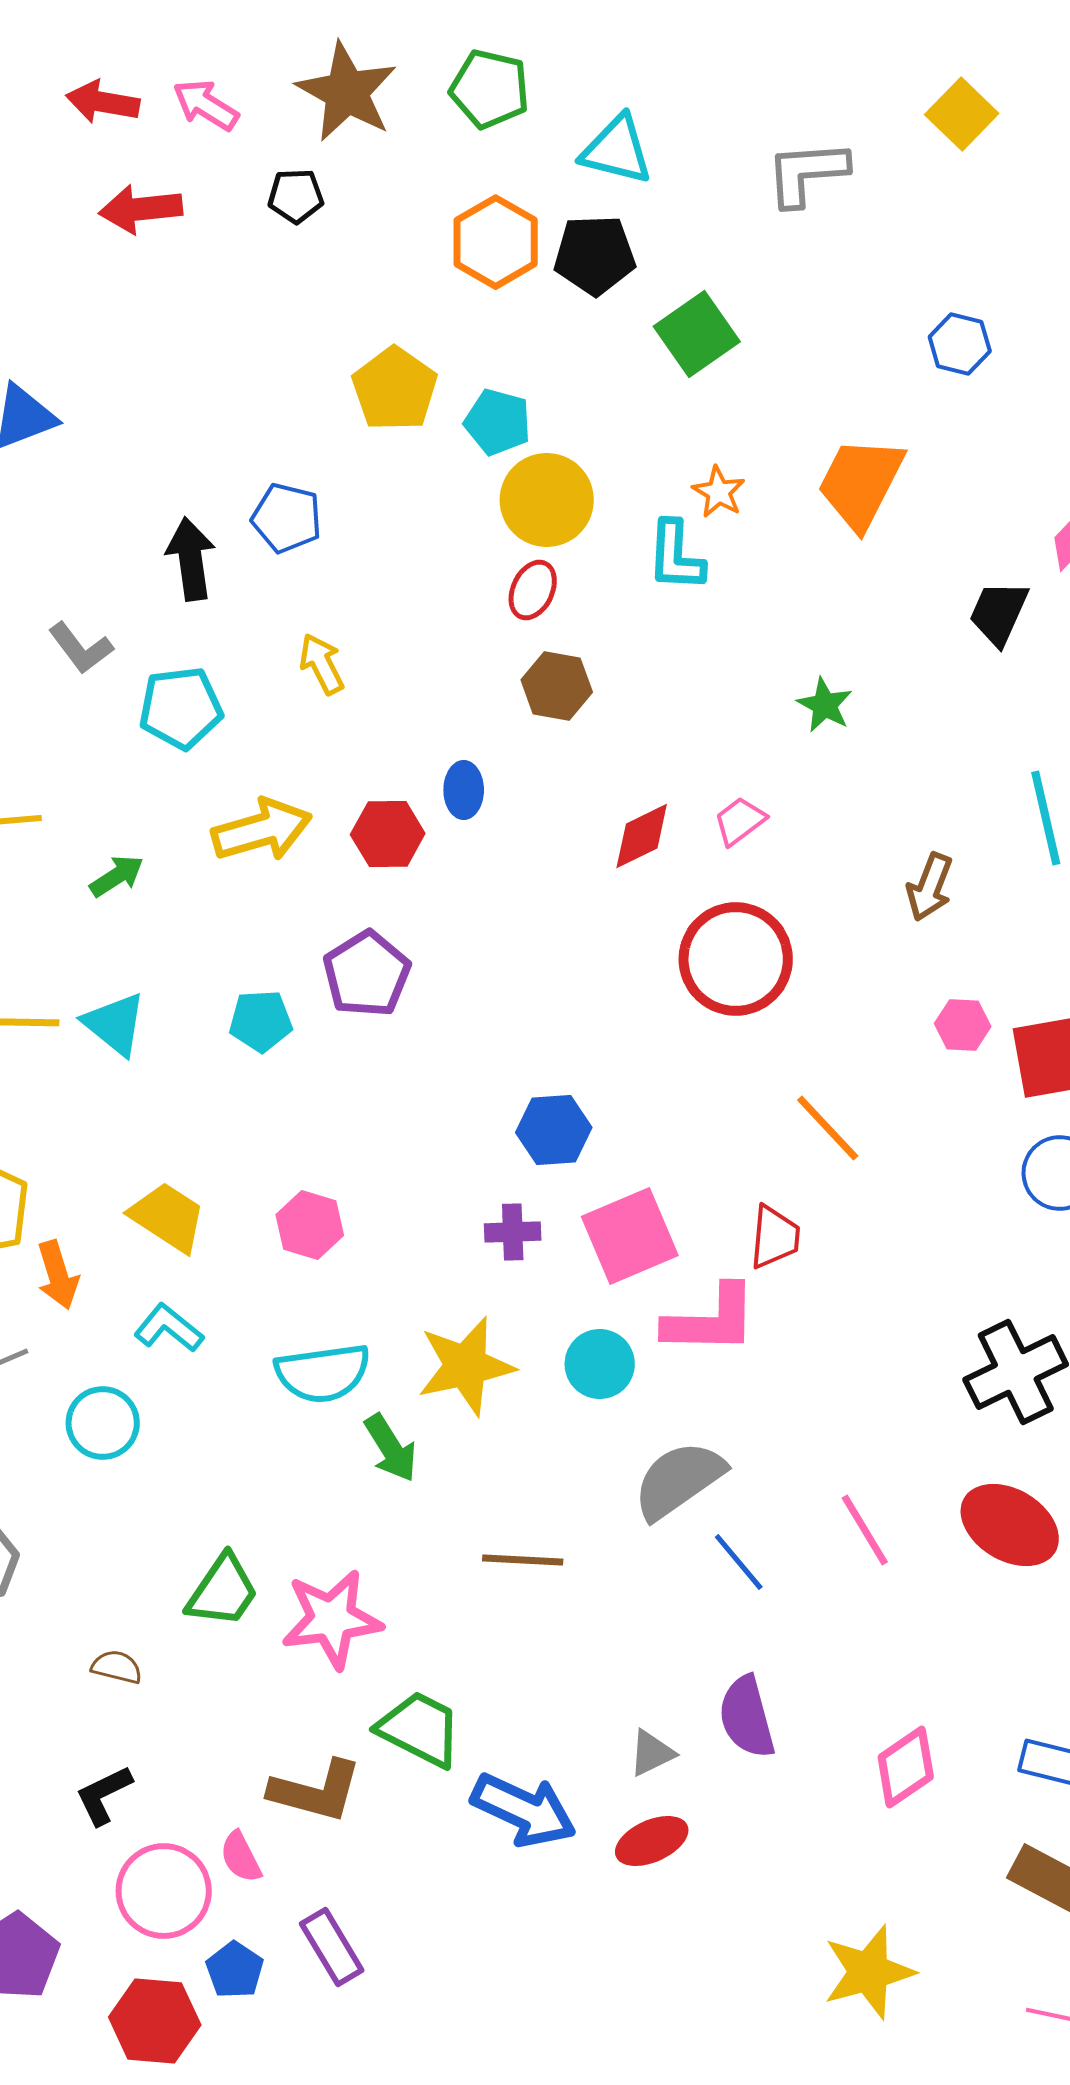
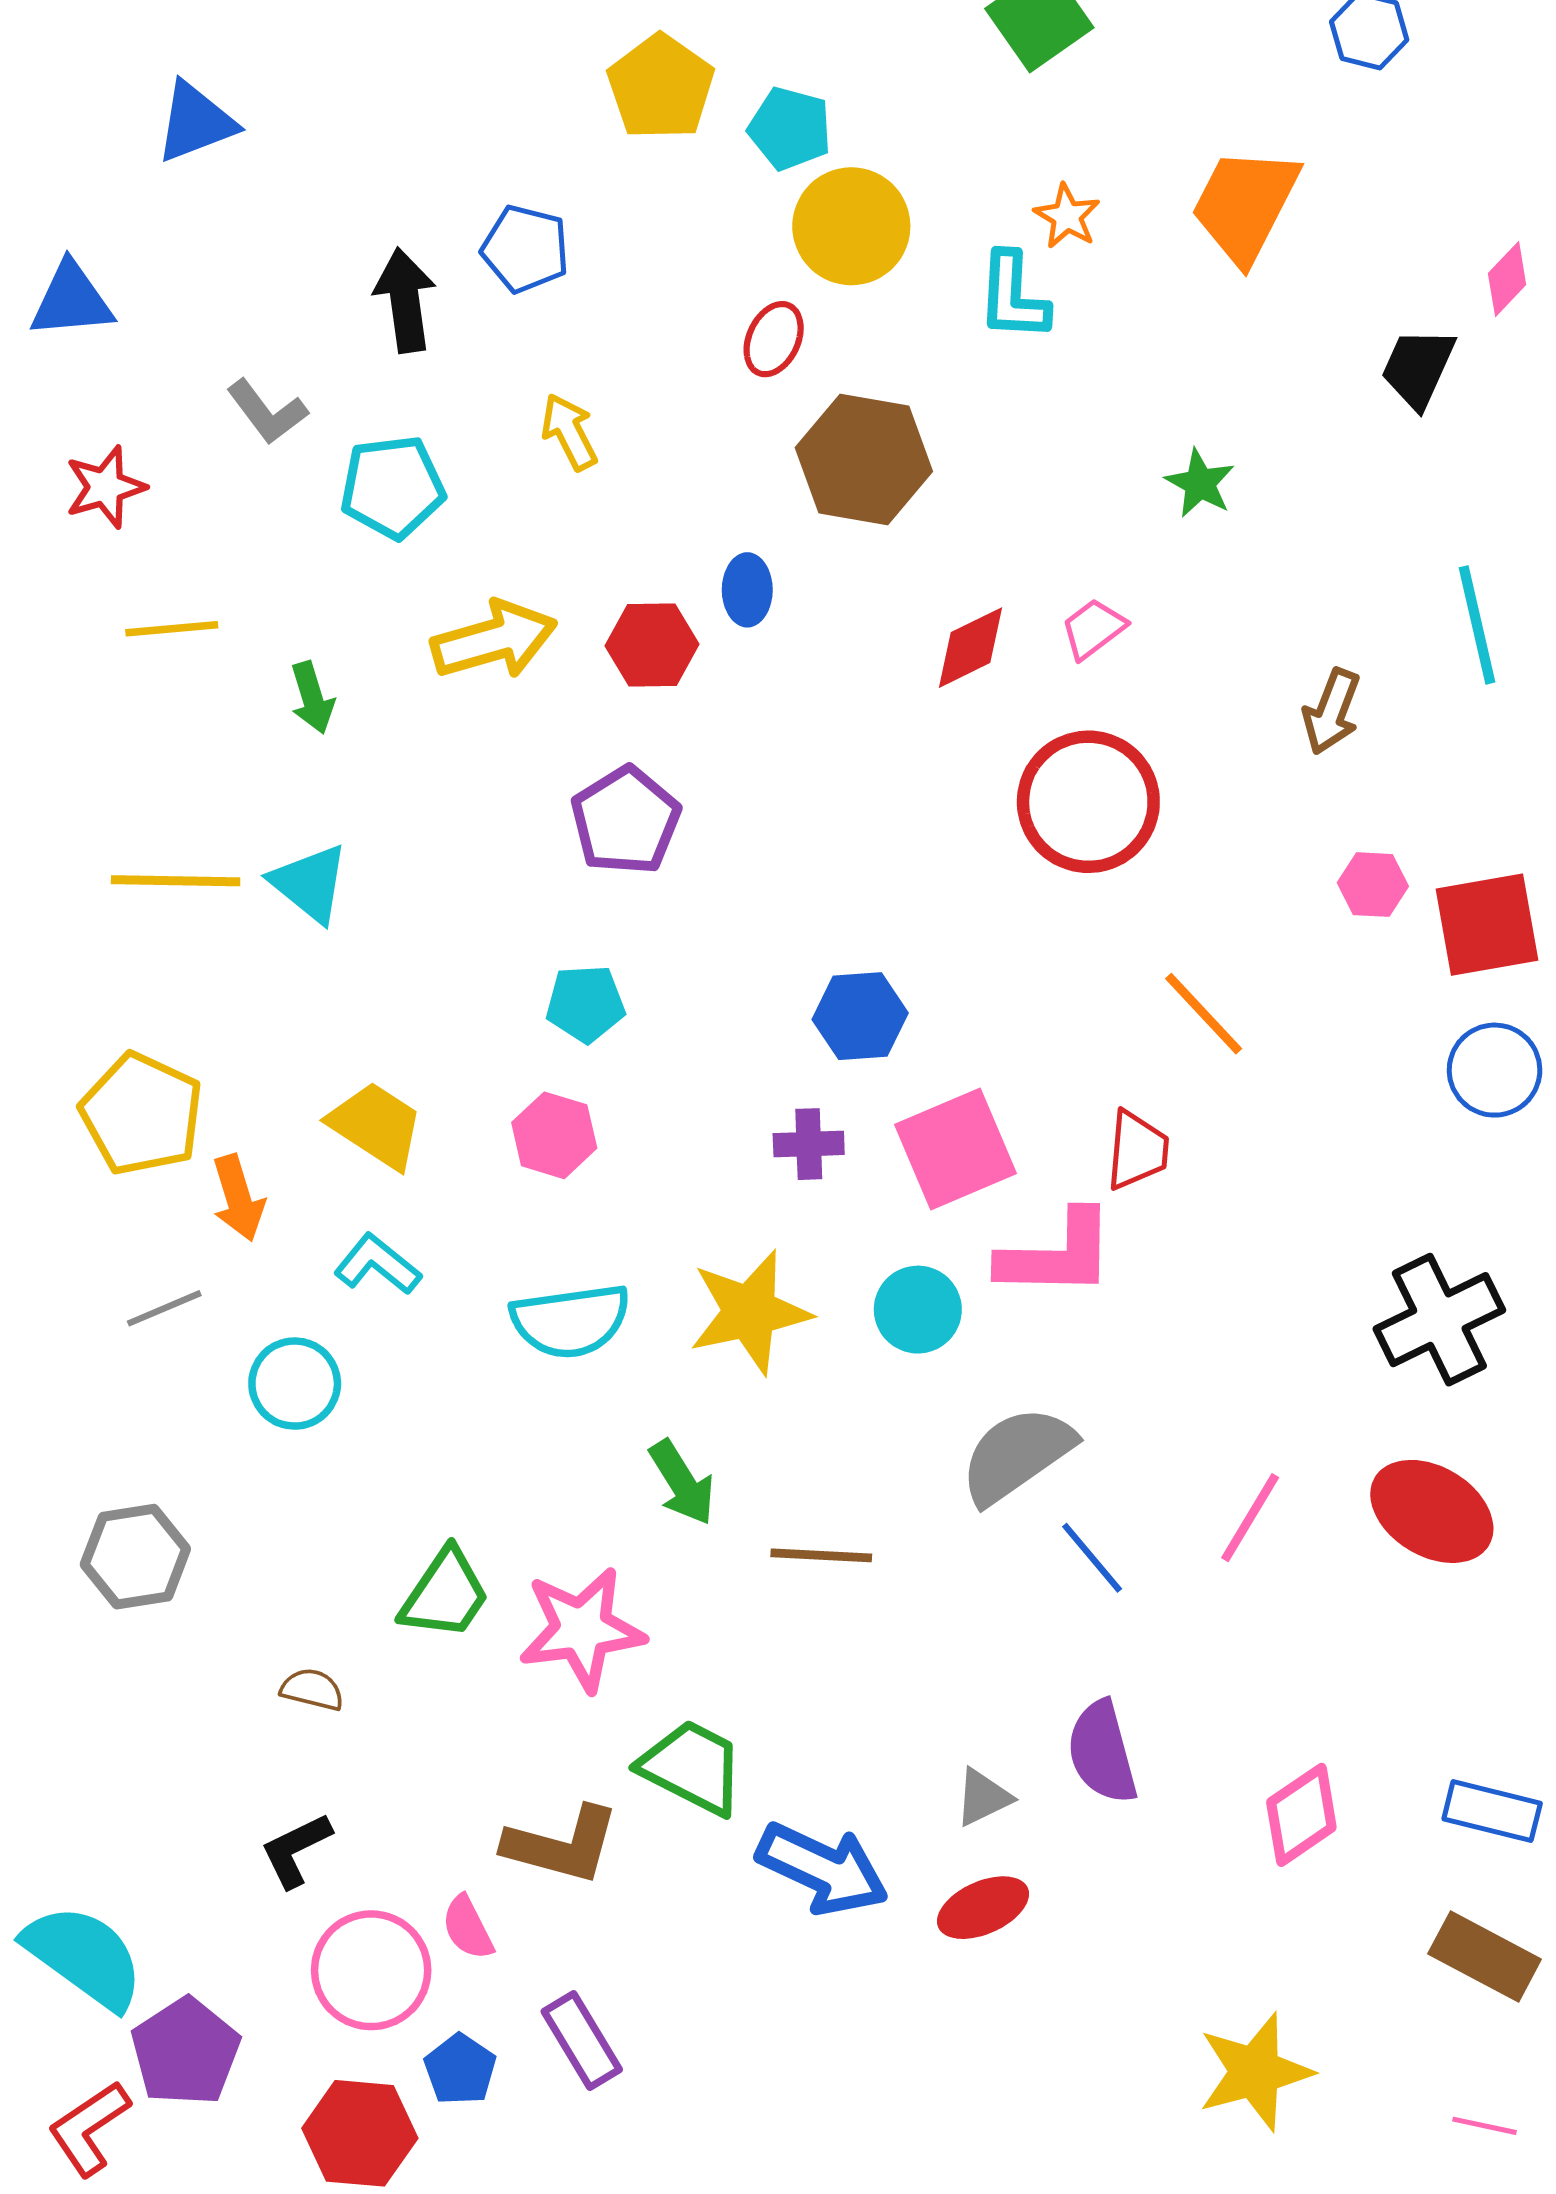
red ellipse: (533, 590) -> (774, 339), moved
brown hexagon: (557, 686) -> (864, 459), size x1.5
green arrow: (117, 876) -> (312, 698), turned 106
cyan pentagon: (261, 1021) -> (586, 1004), moved
green arrow: (391, 1448) -> (682, 1483), moved
pink line: (865, 1530) -> (1250, 1518), turned 62

